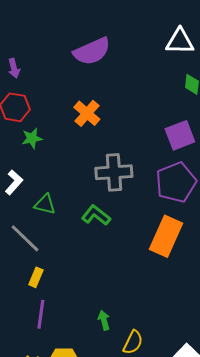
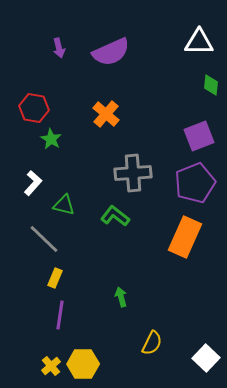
purple arrow: (14, 68) -> (59, 48), moved
green star: (32, 138) -> (51, 139), turned -30
green arrow: (104, 320) -> (121, 297), moved

